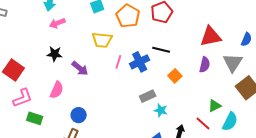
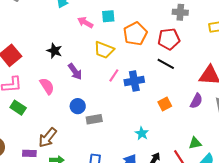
pink arrow: (57, 23) -> (85, 22), moved, turned 35
black line: (161, 50) -> (166, 64), moved
pink semicircle: (57, 90) -> (47, 86), turned -72
gray rectangle: (148, 96) -> (94, 119), moved
blue circle: (79, 115) -> (78, 106), moved

